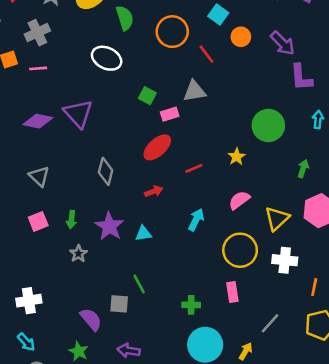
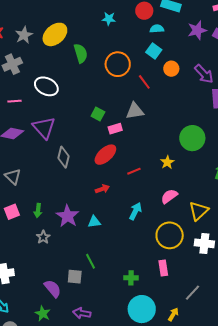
white ellipse: (107, 58) -> (46, 86), moved
pink line: (38, 68) -> (15, 101), moved
gray diamond: (106, 171) -> (63, 157), moved

